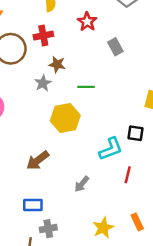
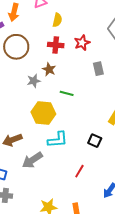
red cross: (43, 36) -> (56, 45), moved
cyan L-shape: (111, 149) -> (58, 140), moved
gray arrow: (82, 184) -> (32, 160), moved, size x1.5

